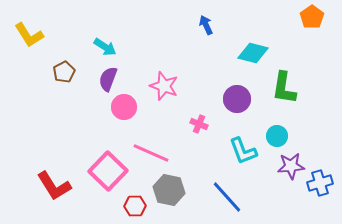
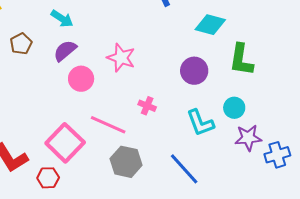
purple semicircle: (108, 79) -> (65, 51), turned 30
pink cross: (199, 124) -> (147, 106), moved
red hexagon: (135, 206) -> (48, 178), moved

